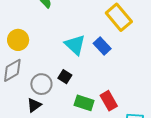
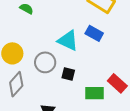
gray circle: (41, 84) -> (45, 62), moved

